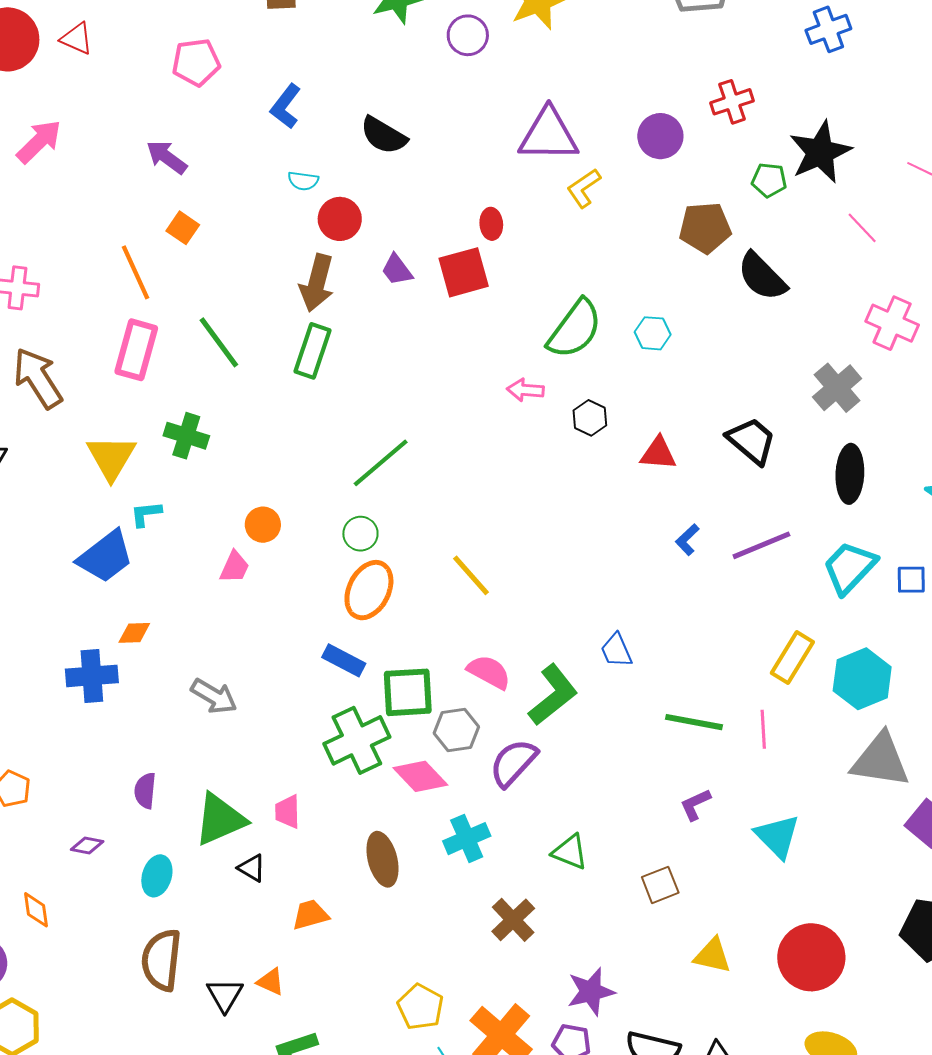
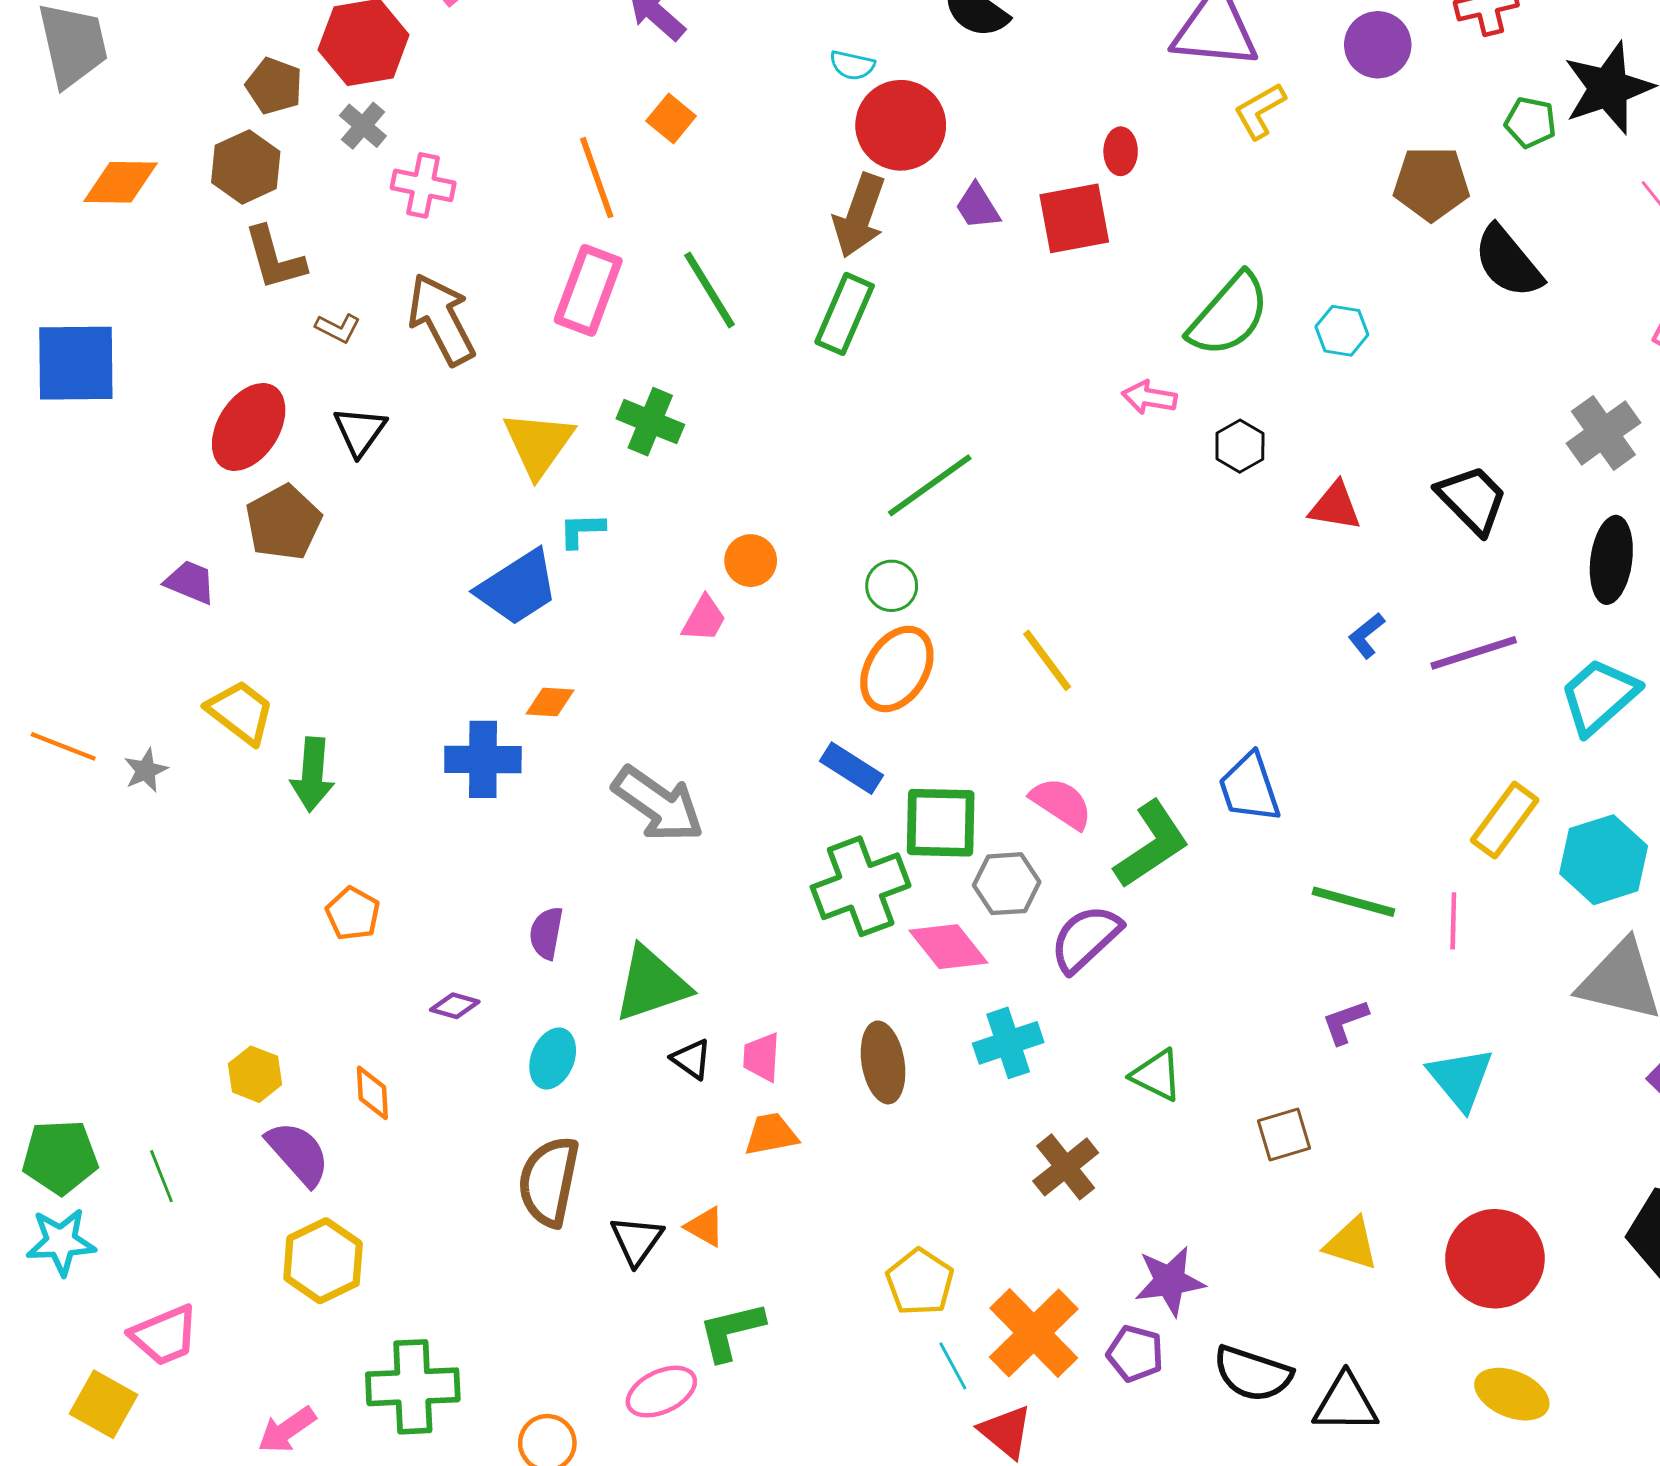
red circle: (340, 219) -> (901, 125), size x1.4
blue trapezoid: (616, 650) -> (1249, 788), size x1.4
gray arrow: (214, 696) -> (658, 804), size x1.4
pink trapezoid: (288, 812) -> (762, 1057), moved

